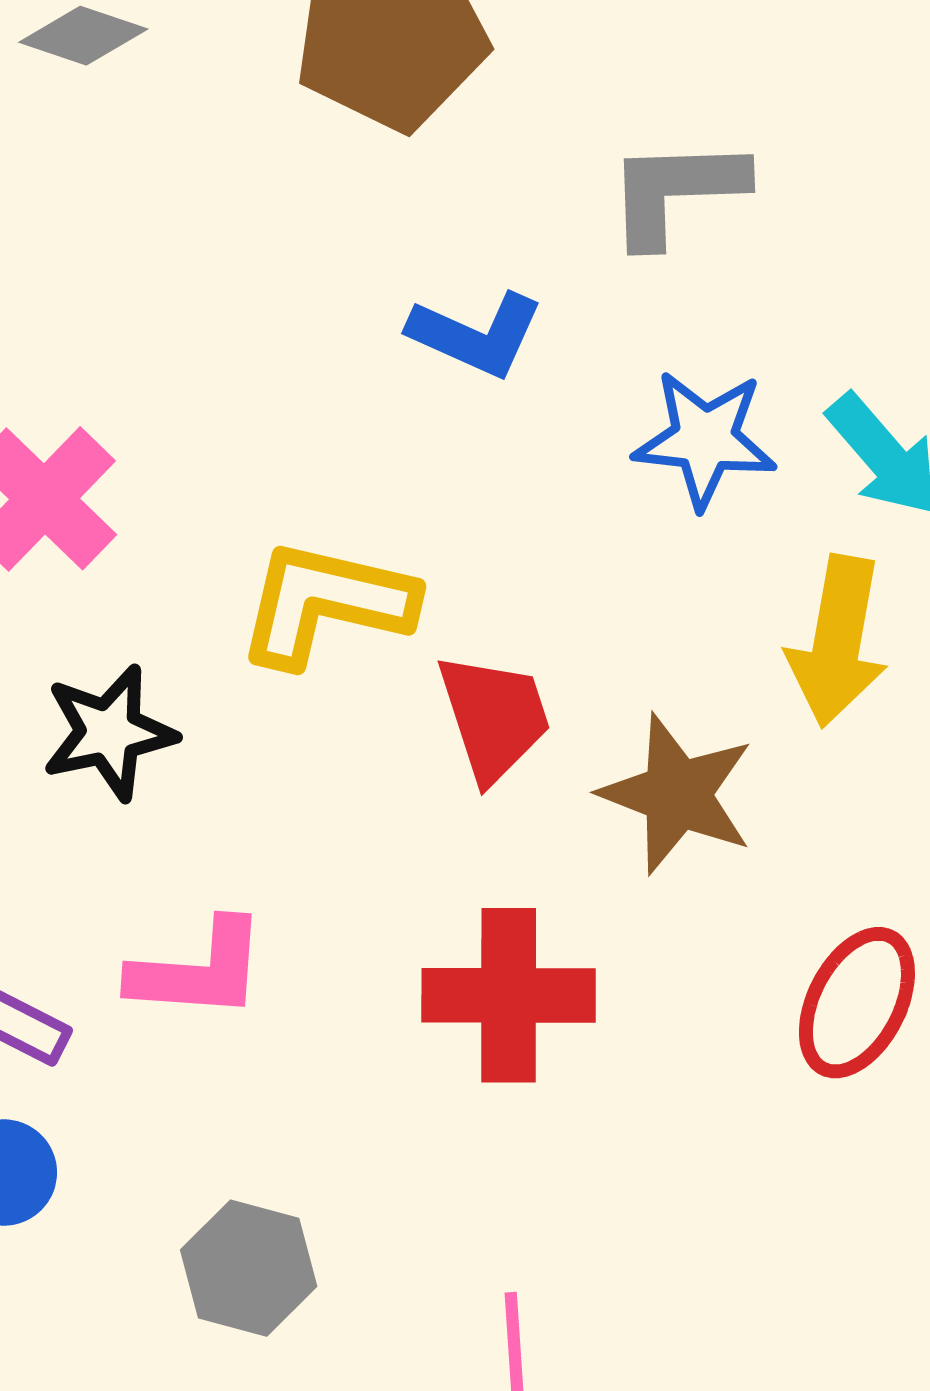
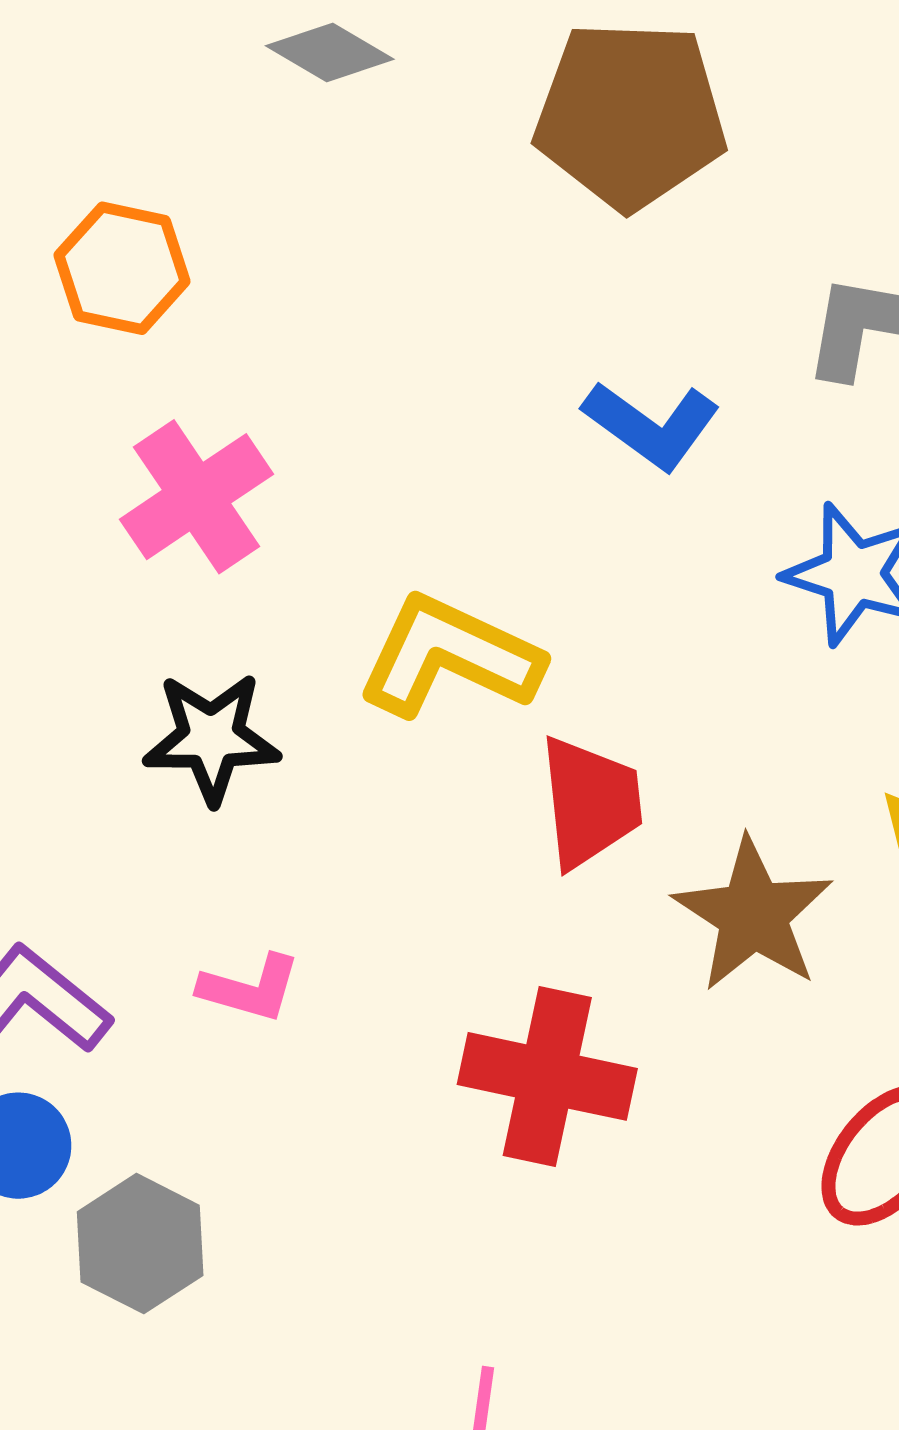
pink L-shape: (198, 970) -> (250, 988), size x0.7
gray hexagon: (249, 1268) -> (140, 1244), moved

